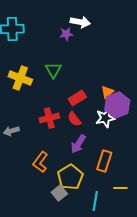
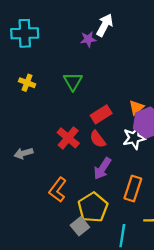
white arrow: (80, 22) -> (105, 25), turned -72
yellow cross: (20, 78) -> (27, 83), moved, size x0.6
red cross: (49, 118) -> (68, 138), turned -36

